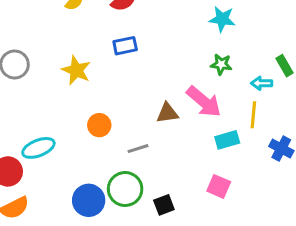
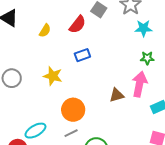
pink arrow: (204, 102) -> (139, 84), turned -110
orange circle: (99, 125) -> (73, 110), size x1.5
gray line: (138, 149) -> (71, 133), moved

